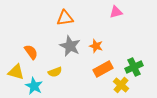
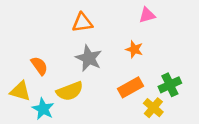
orange star: (96, 46) -> (134, 49), moved
yellow semicircle: (55, 72) -> (70, 91), size x1.5

